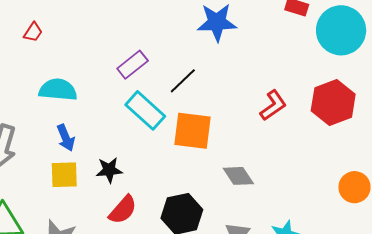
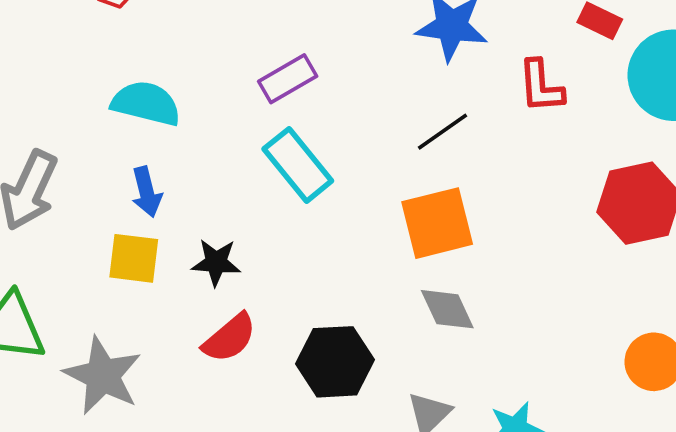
black line: (183, 81) -> (442, 132), moved
red L-shape: (273, 105) -> (541, 86), moved, turned 112
orange square: (193, 131) -> (437, 223), moved, turned -30

